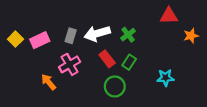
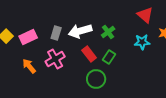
red triangle: (169, 16) -> (145, 15), turned 42
cyan star: (166, 78) -> (142, 42), moved
orange arrow: (49, 82) -> (29, 66), moved

